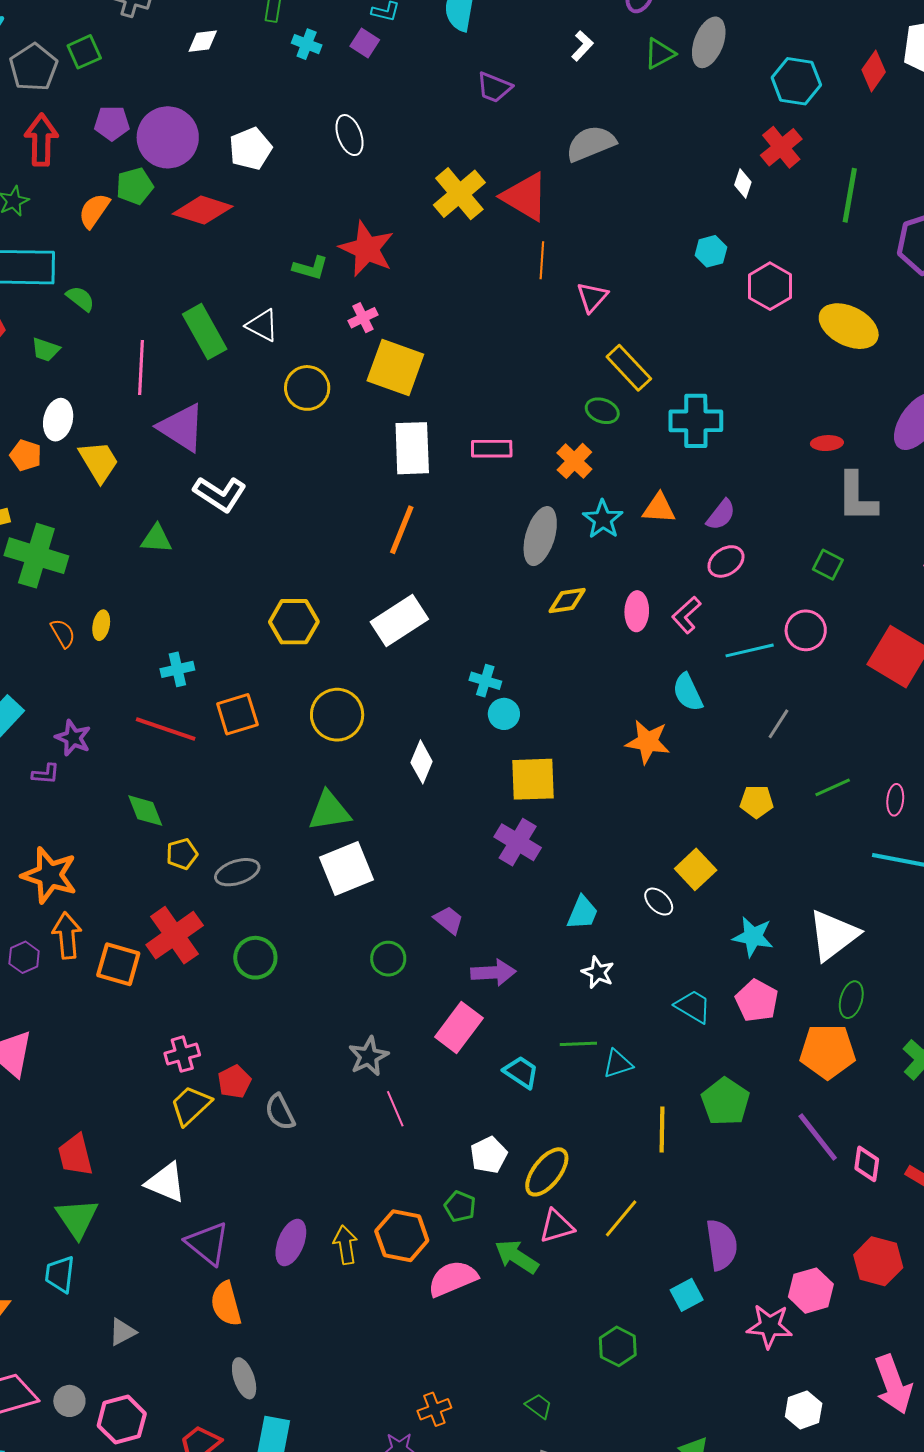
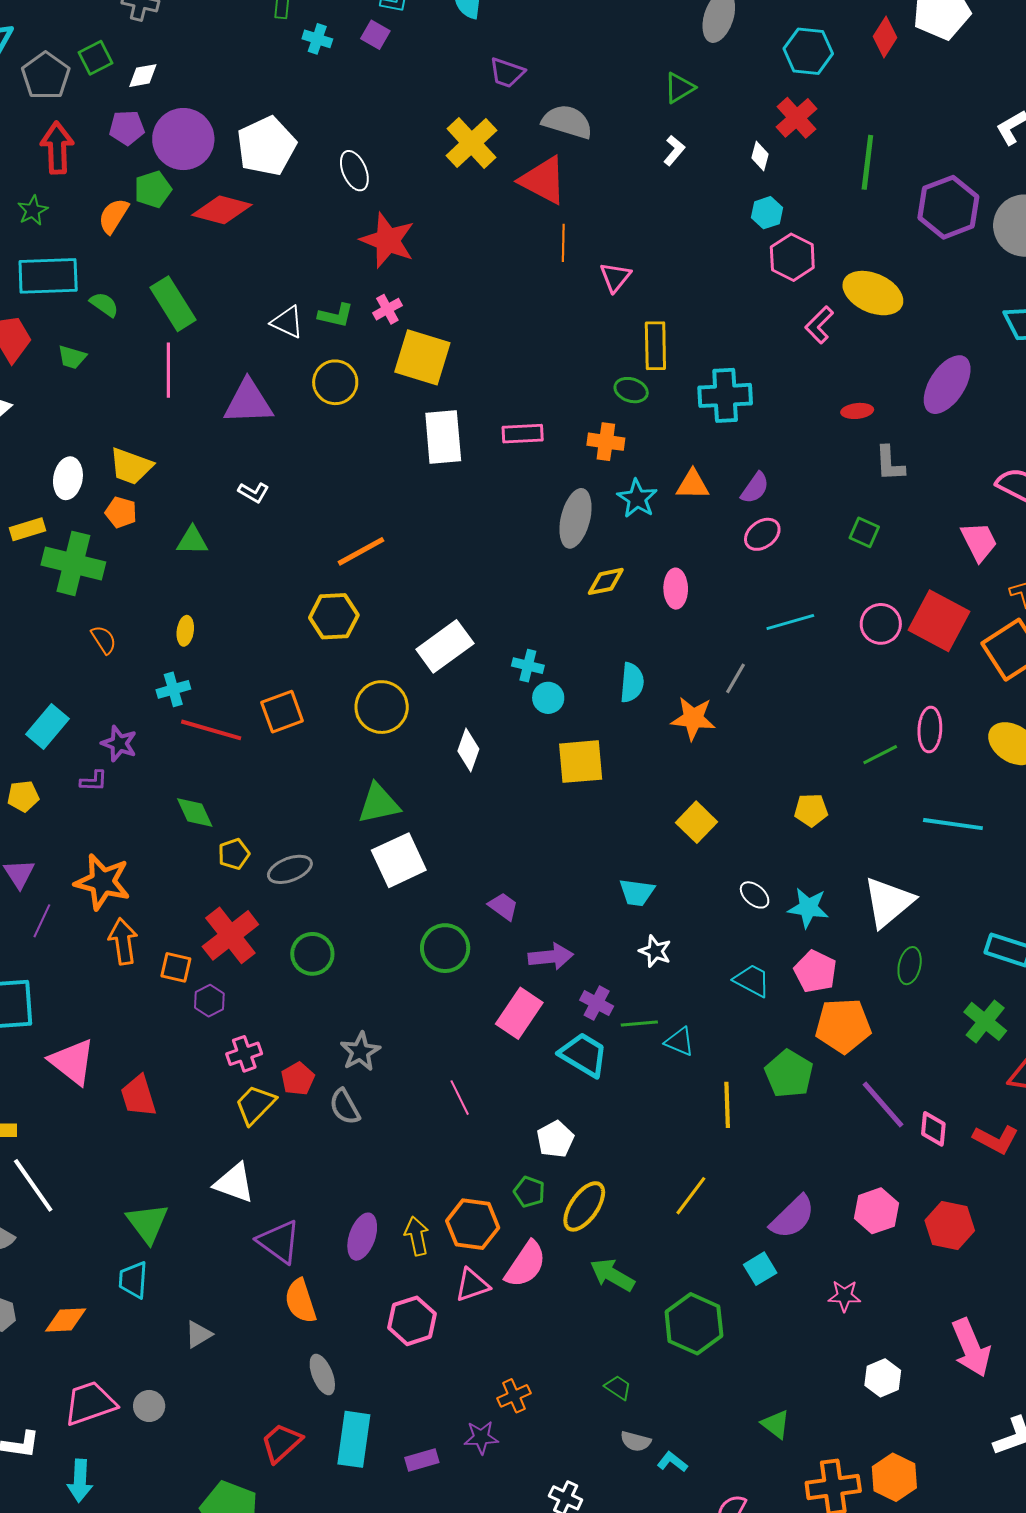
white diamond: (203, 41) -> (143, 76), moved
white L-shape: (582, 46) -> (674, 150), moved
green triangle: (660, 54) -> (679, 88), moved
white ellipse: (350, 135) -> (354, 171), moved
gray semicircle: (591, 143) -> (567, 122), moved, turned 42
white pentagon: (250, 149) -> (266, 146), size x1.4
yellow cross: (459, 194) -> (471, 143), moved
cyan hexagon: (711, 251) -> (767, 213), moved
green L-shape: (310, 268) -> (336, 315), moved
green rectangle: (205, 332) -> (173, 304), moved
yellow rectangle: (629, 368) -> (655, 346), turned 45
white ellipse: (58, 420) -> (68, 478), moved
purple triangle: (182, 428) -> (248, 402), moved, turned -32
orange pentagon: (26, 455) -> (121, 512), moved
orange cross: (574, 461) -> (606, 442), turned -33
yellow trapezoid: (99, 462) -> (131, 466), turned 144
white L-shape: (220, 494) -> (253, 492), size x0.6
gray L-shape: (857, 497) -> (890, 464), size x0.7
orange line: (402, 530) -> (361, 551), moved, turned 42
pink L-shape: (686, 615) -> (819, 325), moved
white rectangle: (399, 620) -> (445, 646), moved
yellow ellipse: (101, 625) -> (185, 631), moved
pink circle: (806, 630) -> (881, 624), moved
cyan cross: (177, 669) -> (173, 689), moved
cyan semicircle: (688, 692) -> (632, 683), moved, turned -147
gray line: (779, 724) -> (735, 678), moved
pink ellipse: (895, 800) -> (930, 730), moved, size x1.4
yellow pentagon: (757, 802) -> (811, 810), moved
purple cross: (518, 842) -> (597, 1003), moved, size x0.7
yellow square: (696, 869) -> (697, 822), moved
white ellipse: (659, 902) -> (755, 895), moved
cyan trapezoid: (582, 913) -> (637, 892), turned 78
purple hexagon: (24, 957) -> (209, 1001), moved
green circle: (388, 959) -> (445, 948), size x1.4
orange square: (118, 964) -> (176, 967), size x0.7
orange pentagon: (828, 1051) -> (843, 1026), moved
gray star: (369, 1056) -> (360, 1052), moved
cyan triangle: (618, 1064) -> (680, 1042), turned 44
cyan trapezoid: (521, 1072) -> (583, 1055), size x1.4
red trapezoid: (75, 1155) -> (138, 1096), moved
yellow ellipse: (547, 1172) -> (584, 1206), moved
pink triangle: (557, 1226) -> (472, 1285), moved
purple semicircle: (722, 1245) -> (792, 1217), turned 57
green arrow: (517, 1257) -> (612, 1275), moved
pink semicircle: (453, 1279) -> (526, 1264), turned 150
pink hexagon: (811, 1291) -> (877, 1211), moved
pink star: (769, 1326) -> (844, 1296), size x0.7
green hexagon: (618, 1346) -> (694, 1324), size x1.5
pink hexagon: (122, 1420) -> (412, 1321), moved

